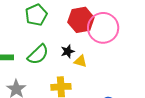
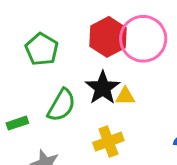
black star: (68, 51) -> (103, 88), size x1.6

